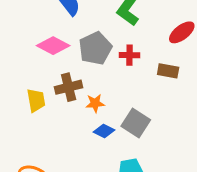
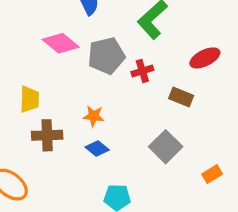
red cross: (129, 55) -> (142, 71), turned -30
brown cross: (69, 87) -> (47, 135), moved
gray square: (136, 123) -> (166, 147), moved

